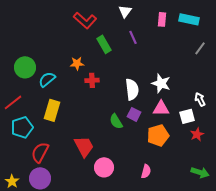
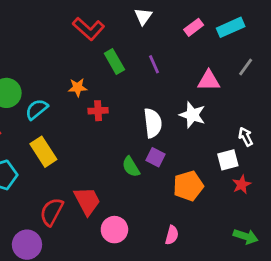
pink rectangle: (162, 19) -> (194, 27), turned 48
cyan rectangle: (189, 19) -> (231, 27), turned -36
purple line: (133, 37) -> (154, 64), moved
pink triangle: (161, 108) -> (209, 81), moved
yellow rectangle: (52, 110) -> (43, 152), turned -50
red semicircle: (40, 152) -> (52, 212), moved

